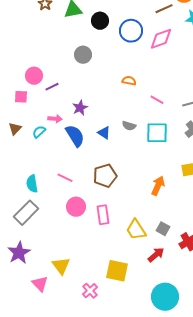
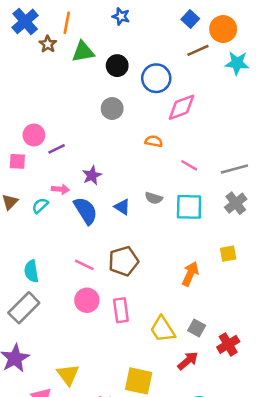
pink diamond: (161, 39) -> (181, 107), moved
gray circle: (83, 55) -> (112, 108), moved
pink line: (65, 178) -> (84, 265), moved

